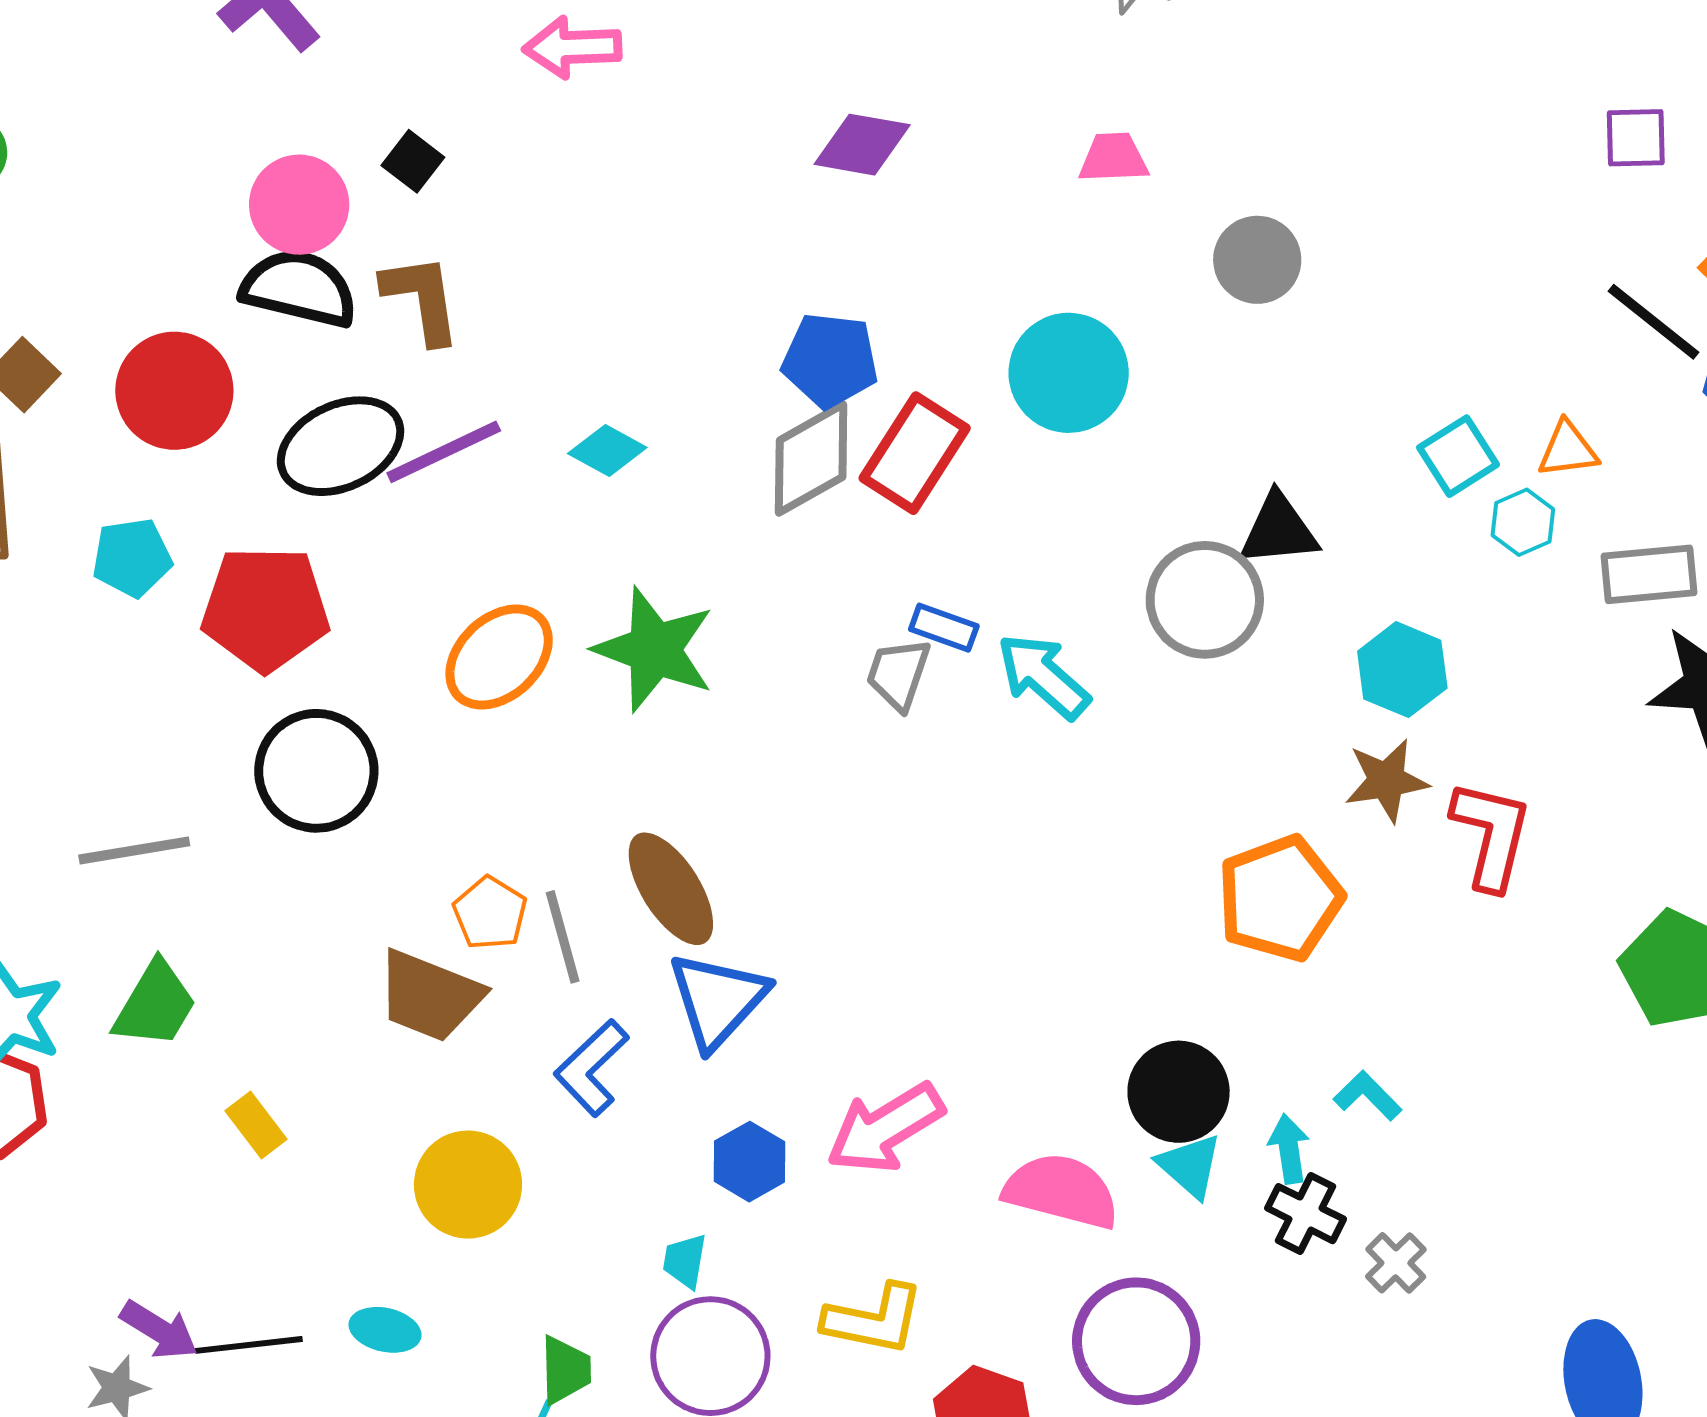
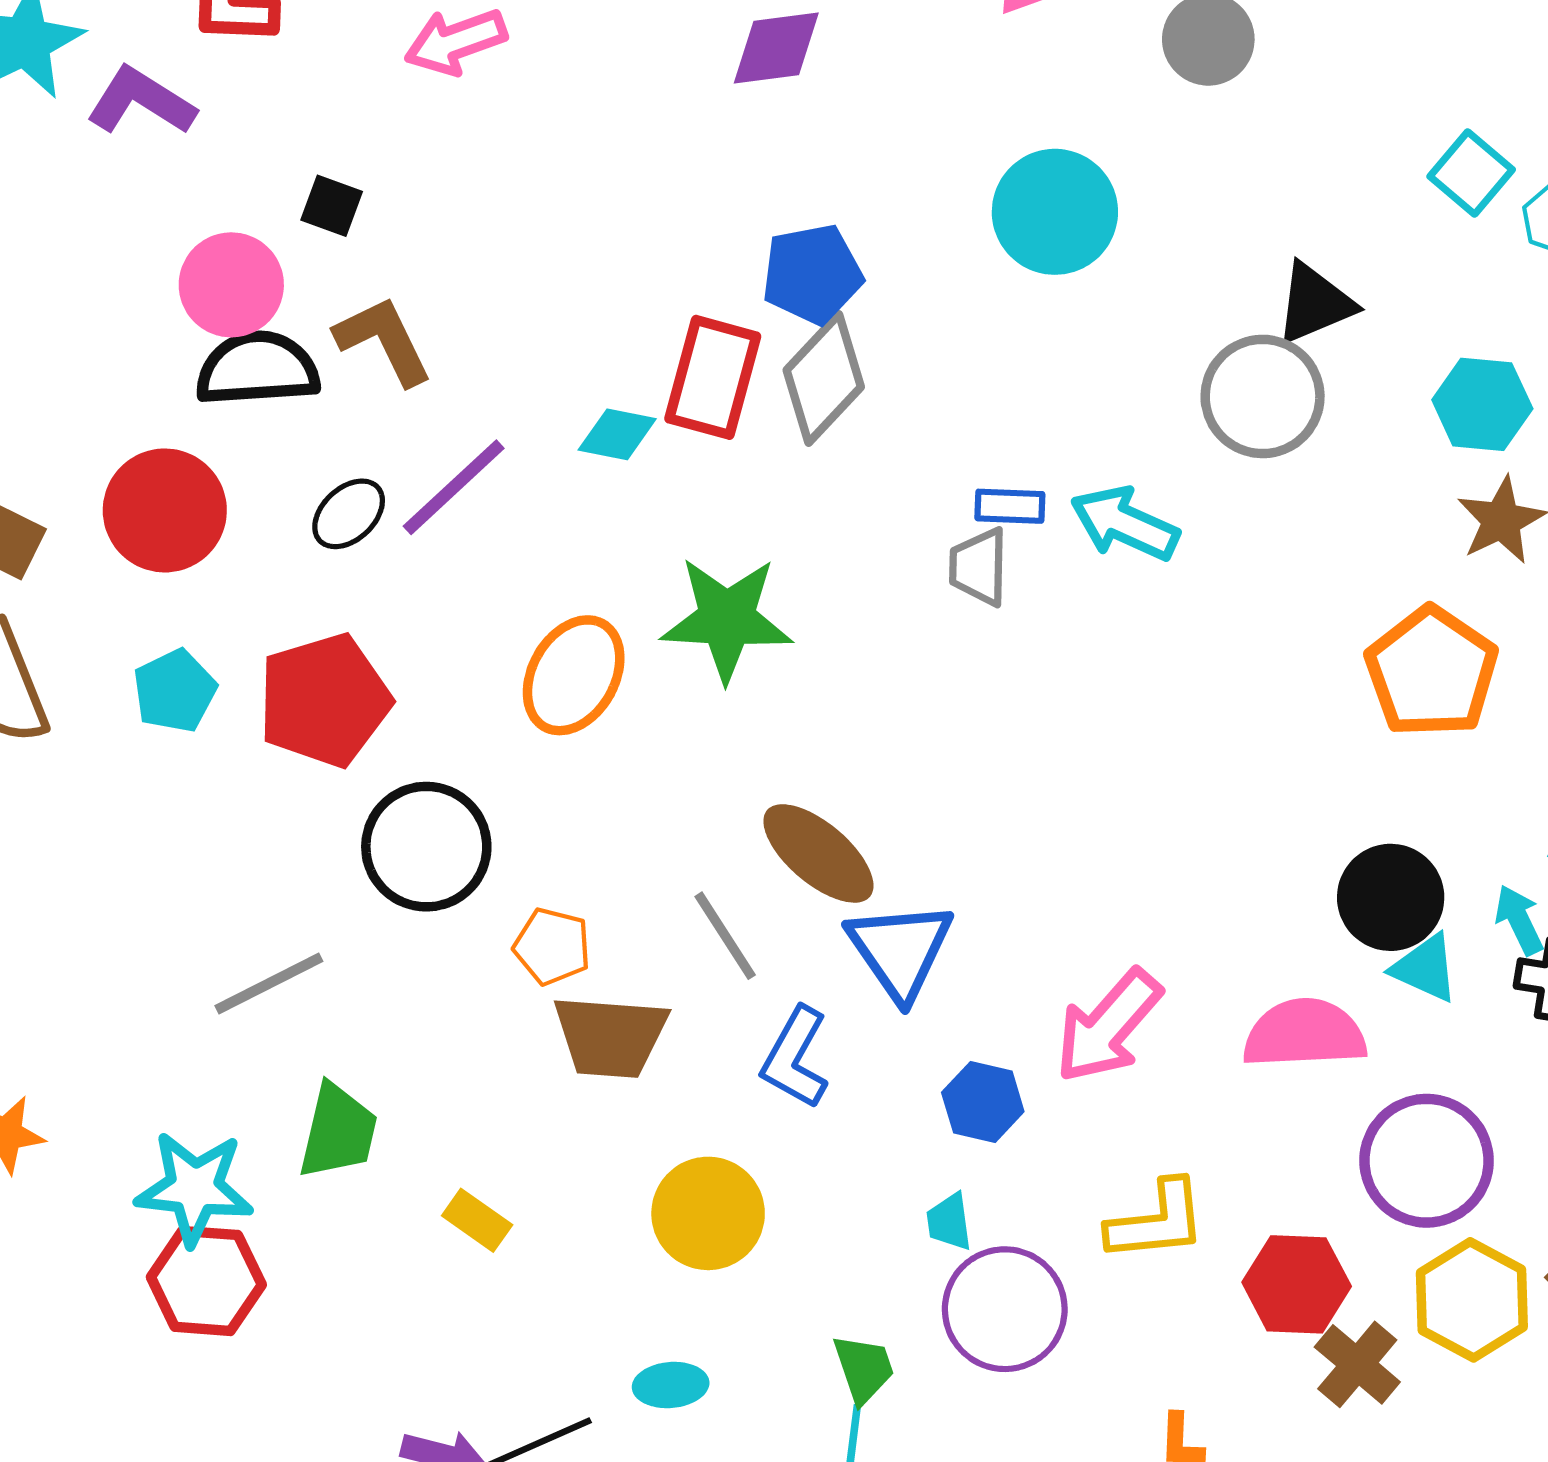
black ellipse: (341, 446) -> (349, 514), size x0.6
red rectangle: (915, 453) -> (713, 377), moved
orange pentagon: (490, 913) -> (552, 946), moved

